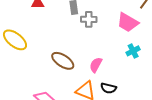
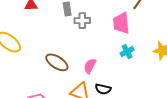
pink trapezoid: (128, 22) -> (121, 23), turned 55

